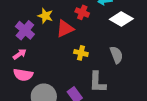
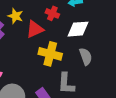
white diamond: (121, 19) -> (78, 29), moved, turned -35
yellow cross: (81, 53) -> (50, 54), size x1.6

